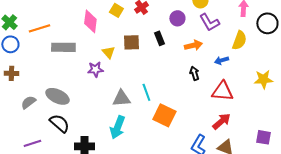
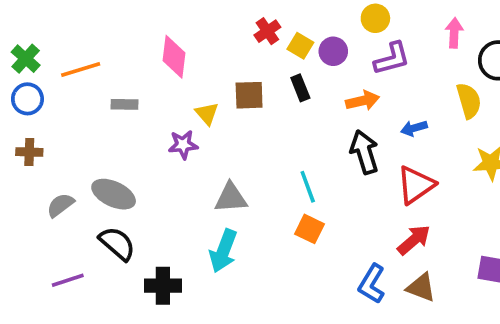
yellow square: (116, 10) -> (300, 46), moved
purple L-shape: (209, 22) -> (392, 59), turned -75
yellow semicircle: (239, 40) -> (469, 101), moved, turned -36
gray rectangle: (63, 47) -> (125, 104), size x0.6
black arrow: (194, 73) -> (364, 152), size x1.6
red triangle: (222, 91) -> (416, 185), turned -40
cyan line: (146, 92) -> (308, 187), moved
orange square: (164, 115) -> (309, 229), size x0.7

